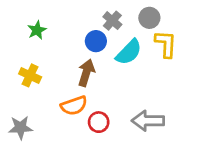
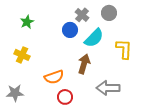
yellow L-shape: (166, 44) -> (124, 49), moved
brown arrow: (86, 73) -> (84, 64), moved
red circle: (99, 122) -> (65, 97), moved

